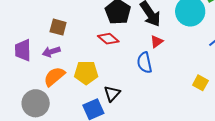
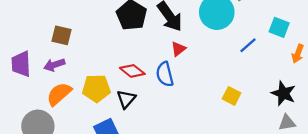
red diamond: (108, 39) -> (132, 71), moved
black triangle: (112, 94) -> (126, 99), moved

